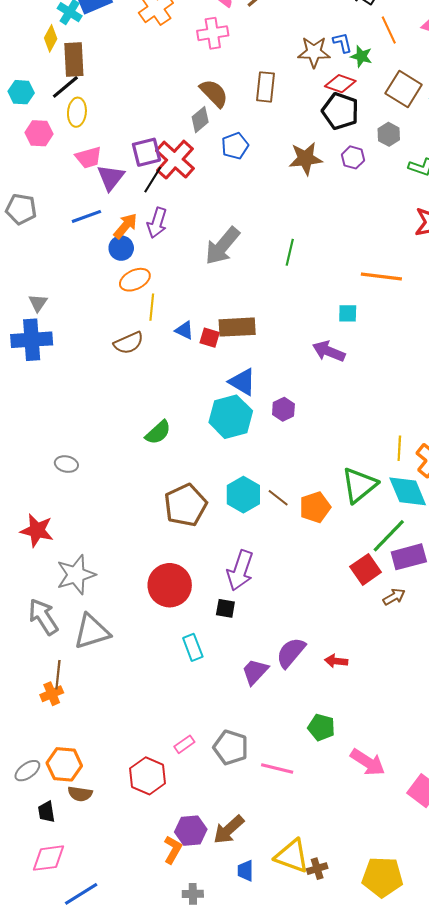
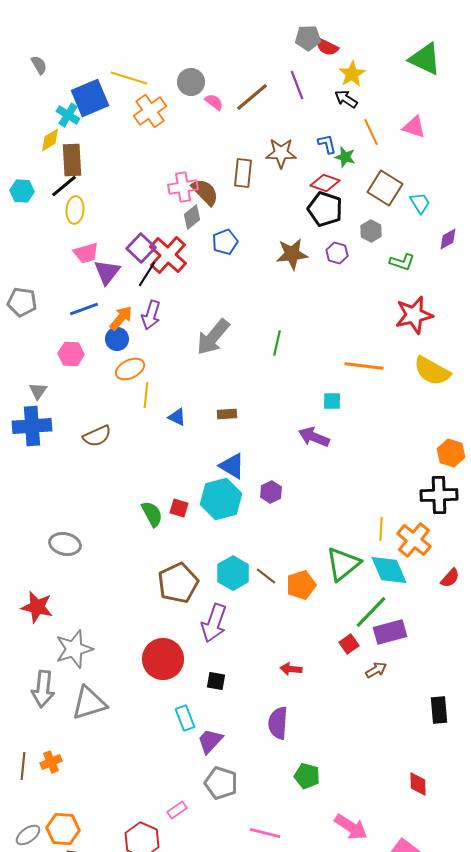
pink cross: (213, 33) -> (183, 187), moved
yellow diamond: (51, 38) -> (50, 140), turned 30
brown star: (314, 52) -> (281, 153), moved
brown rectangle: (266, 87) -> (243, 173), moved
pink hexagon: (39, 133) -> (71, 354), moved
purple square: (146, 152) -> (141, 248), turned -32
brown rectangle: (237, 327) -> (227, 414), size x0.6
red square: (210, 338) -> (179, 508), moved
brown semicircle: (129, 343) -> (97, 436), moved
green semicircle: (158, 432) -> (152, 514), turned -76
gray ellipse: (66, 464) -> (65, 544), size x1.4
red square: (366, 569) -> (349, 644), size x0.7
purple arrow: (240, 570) -> (214, 623), moved
gray arrow: (43, 617) -> (43, 689), turned -141
purple semicircle: (291, 653) -> (278, 723), turned -36
red arrow: (336, 661) -> (291, 669), moved
purple trapezoid: (255, 672) -> (210, 741), moved
brown line: (58, 675) -> (23, 766), moved
green pentagon: (321, 727) -> (307, 776), moved
gray pentagon: (231, 747) -> (221, 783), moved

